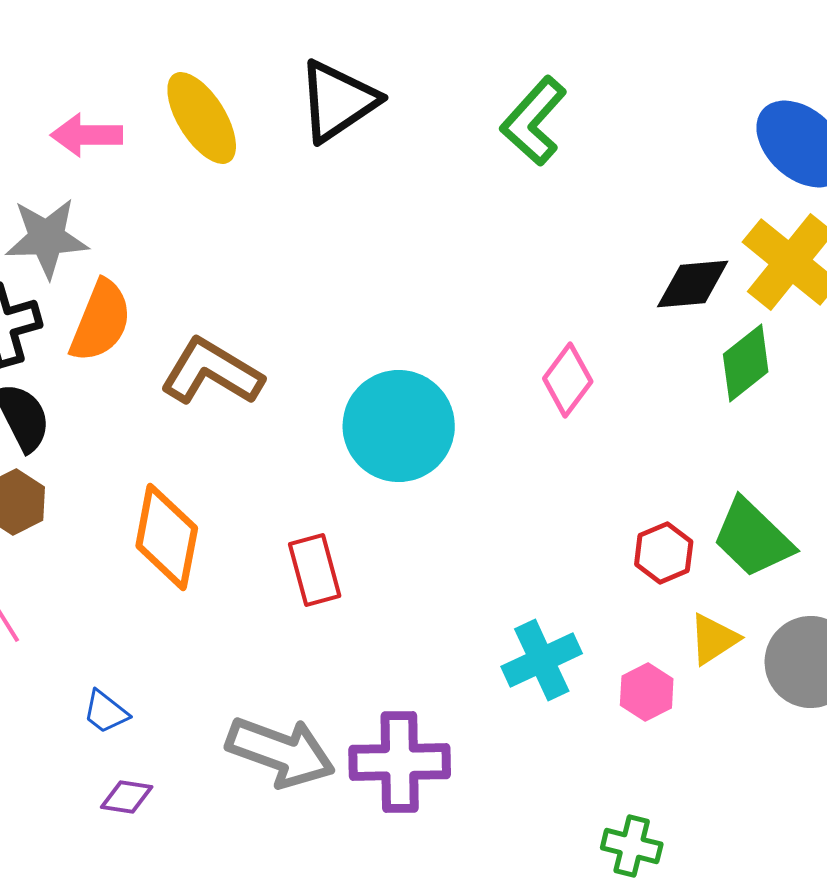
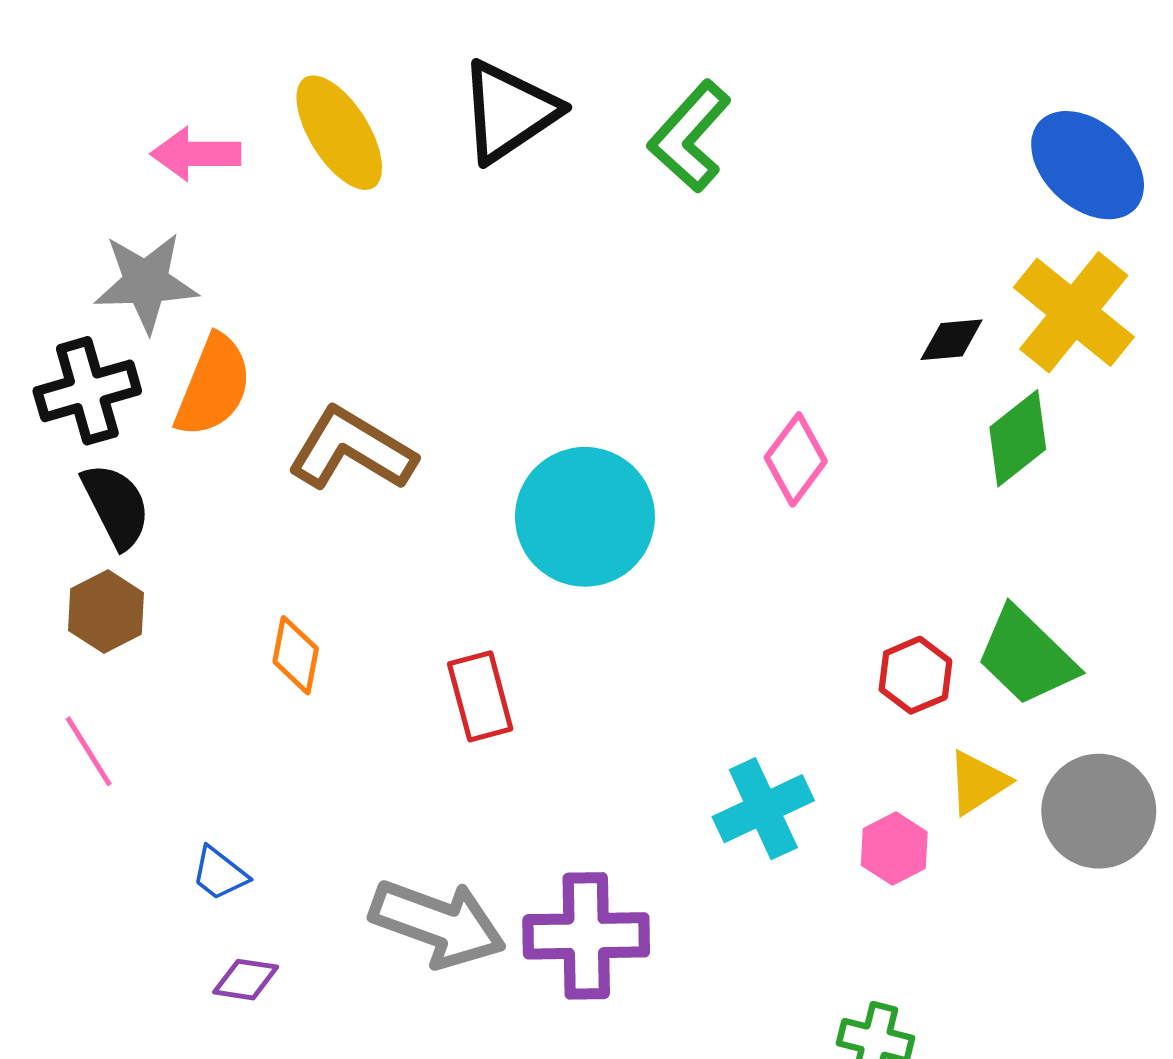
green L-shape: (534, 121) -> (690, 136), moved
black diamond: (693, 284) -> (952, 340), size x0.7
orange diamond: (167, 537) -> (296, 655), size x0.6

